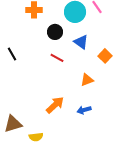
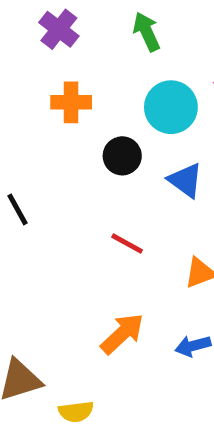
red line: (57, 58) -> (127, 244), moved

